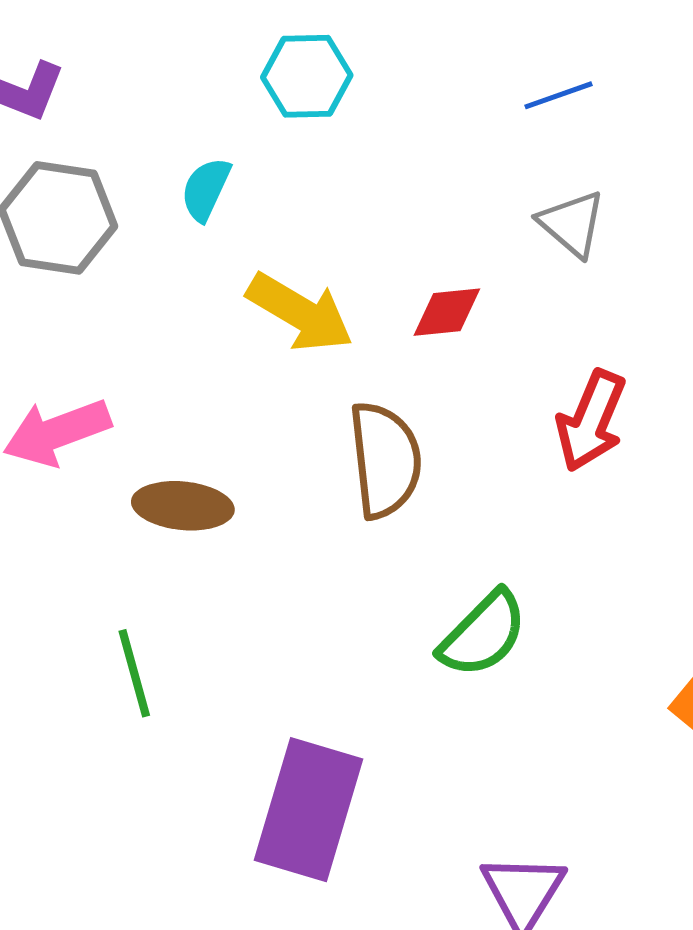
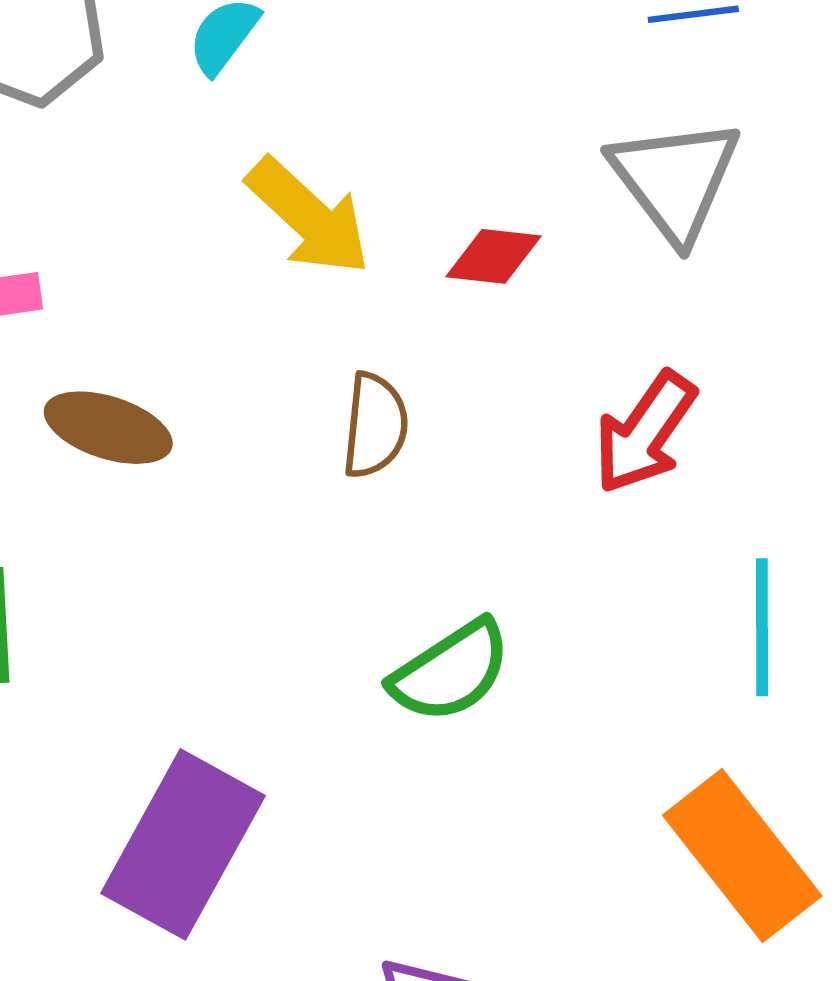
gray triangle: (572, 224) -> (675, 179), size x1.5
brown semicircle: (385, 460) -> (375, 425), size x0.7

